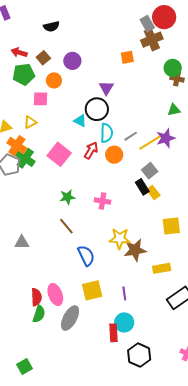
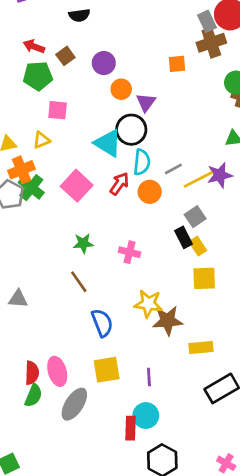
orange circle: (54, 80) -> (121, 89), moved
cyan triangle: (80, 121) -> (108, 143), size x1.6
orange cross: (17, 146) -> (21, 170), turned 30
yellow square: (171, 226) -> (204, 278), moved

